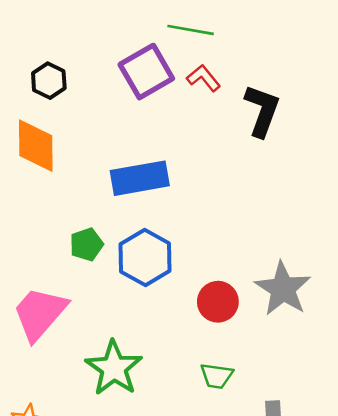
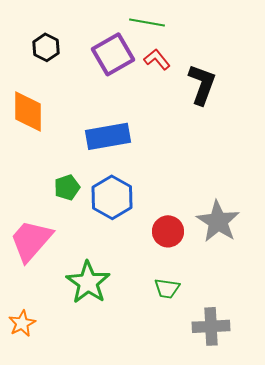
black hexagon: (49, 81) -> (46, 47), moved

